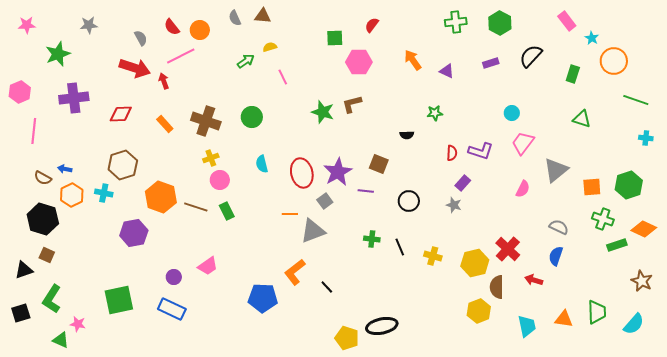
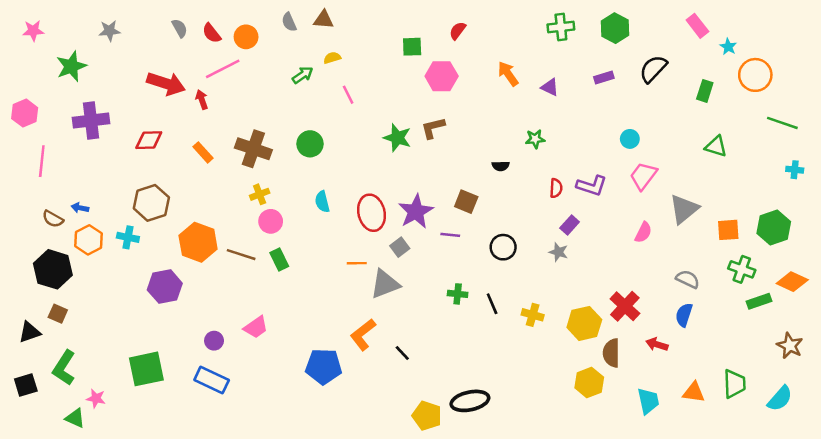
gray semicircle: (141, 38) -> (180, 28), moved

